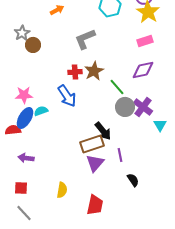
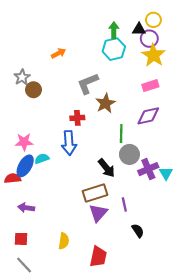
brown star: (94, 71) -> (105, 103), moved
green line: (117, 87) -> (121, 134), turned 42
blue arrow: (67, 96) -> (69, 143), turned 30
purple cross: (143, 107) -> (148, 169), moved, turned 30
black arrow: (103, 131) -> (107, 168), moved

